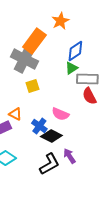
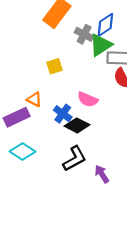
gray cross: (24, 59) -> (84, 34), moved, size x0.6
green triangle: (71, 68) -> (101, 45), size x1.5
purple arrow: (69, 156) -> (102, 174), moved

